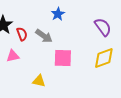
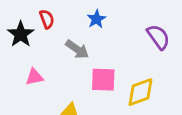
red semicircle: (22, 34) -> (47, 19), moved
yellow diamond: (104, 58) -> (140, 92), moved

